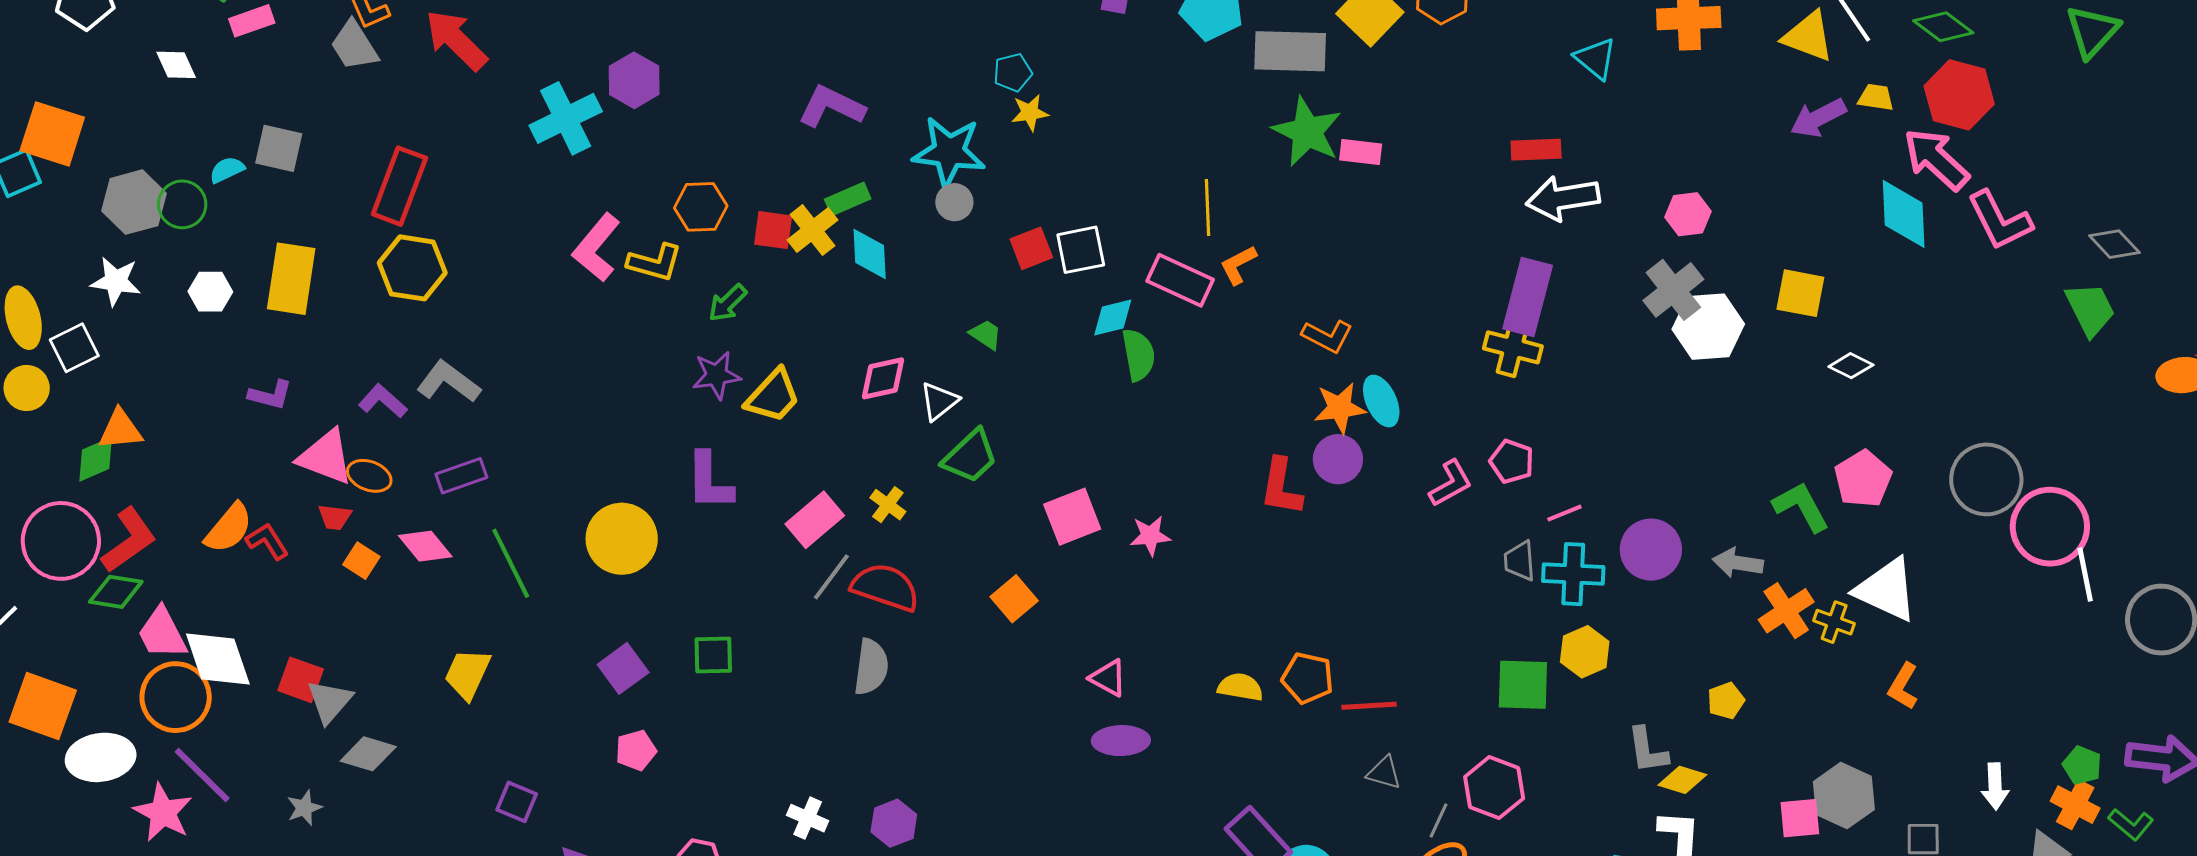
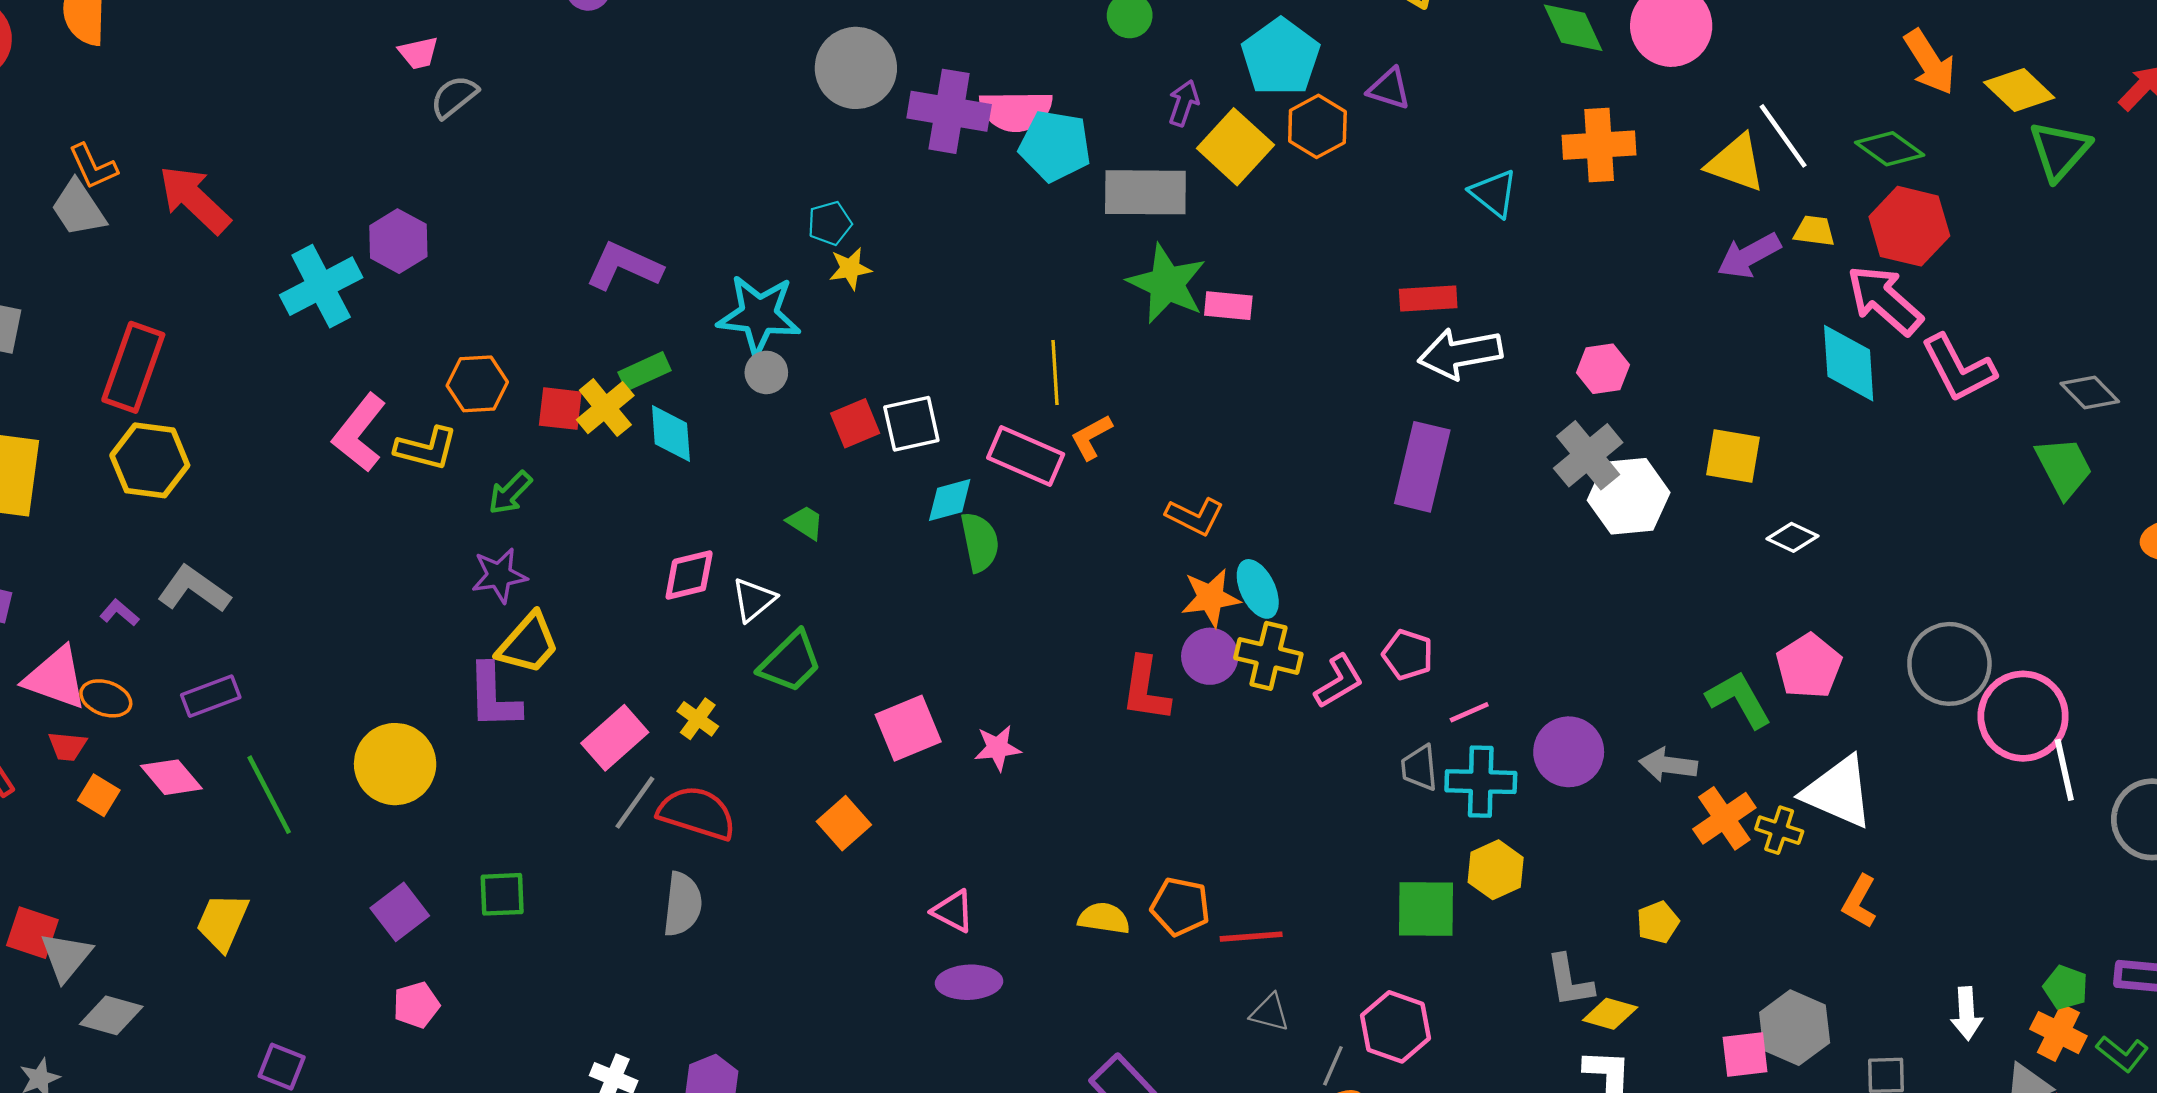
yellow cross: (1513, 347) -> (1268, 656), moved
yellow trapezoid: (773, 396) -> (528, 644), moved
purple L-shape: (383, 401) -> (119, 613), size x0.7

